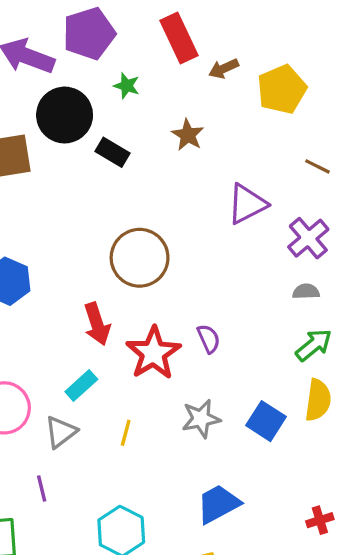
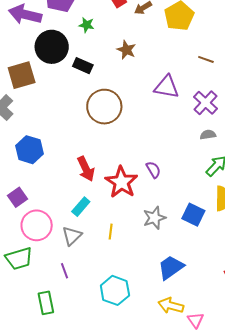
purple triangle: (247, 204) -> (167, 87), turned 44
brown circle: (140, 258) -> (104, 107), moved

